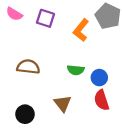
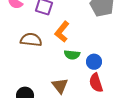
orange L-shape: (81, 30) -> (62, 32), moved
brown semicircle: (28, 67) -> (31, 40), moved

